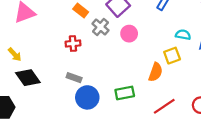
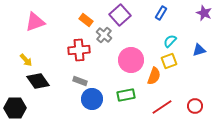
pink circle: (129, 34) -> (131, 60), moved, size x1.6
cyan semicircle: (183, 35) -> (170, 41), moved, turned -56
red cross: (73, 43) -> (79, 50), size x1.5

